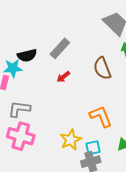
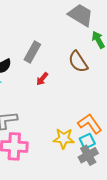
orange L-shape: (101, 116) -> (90, 124), moved
yellow star: (71, 140) -> (64, 138), turned -30

